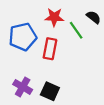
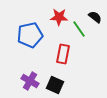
red rectangle: (50, 49) -> (63, 54), moved

